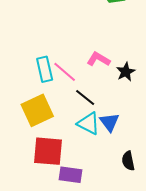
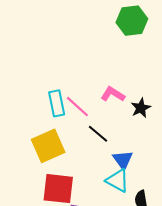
cyan triangle: (89, 123) -> (118, 181), moved

